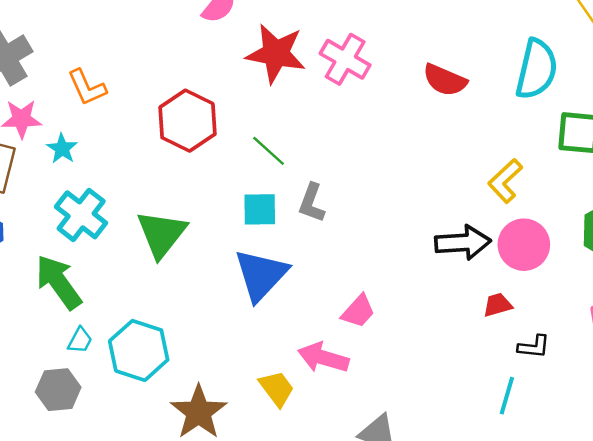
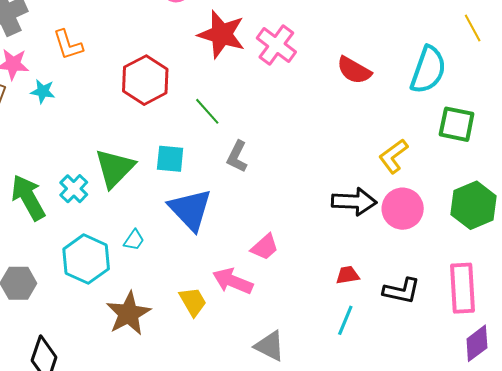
cyan star: (62, 149) -> (43, 91), turned -30
cyan square: (260, 209) -> (170, 159), moved
cyan cross: (81, 215) -> (74, 189), moved, size x0.7
blue triangle: (261, 275) -> (190, 210), turned -33
red trapezoid: (498, 305) -> (348, 275), moved
cyan trapezoid: (80, 340) -> (134, 240), moved
black L-shape: (534, 347) -> (402, 291), size x1.4
cyan line: (507, 396) -> (345, 320), moved

